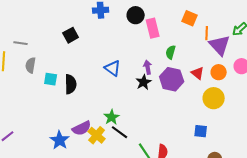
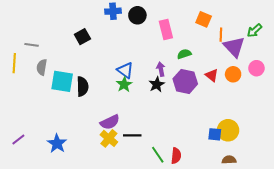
black circle: (136, 15) -> (137, 15), moved
green semicircle: (171, 52) -> (184, 54), turned 56
cyan square: (51, 79) -> (62, 81), size x1.6
yellow circle: (214, 98) -> (228, 130), moved
green star: (112, 117) -> (124, 84), moved
purple semicircle: (82, 128) -> (110, 122), moved
black line: (120, 132) -> (132, 135), turned -36
blue star: (60, 140) -> (57, 144), moved

